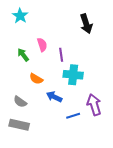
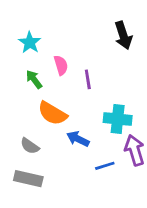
cyan star: (20, 16) -> (30, 43), moved
cyan cross: (73, 75) -> (118, 119), moved
orange semicircle: (36, 79) -> (52, 113), size x1.5

